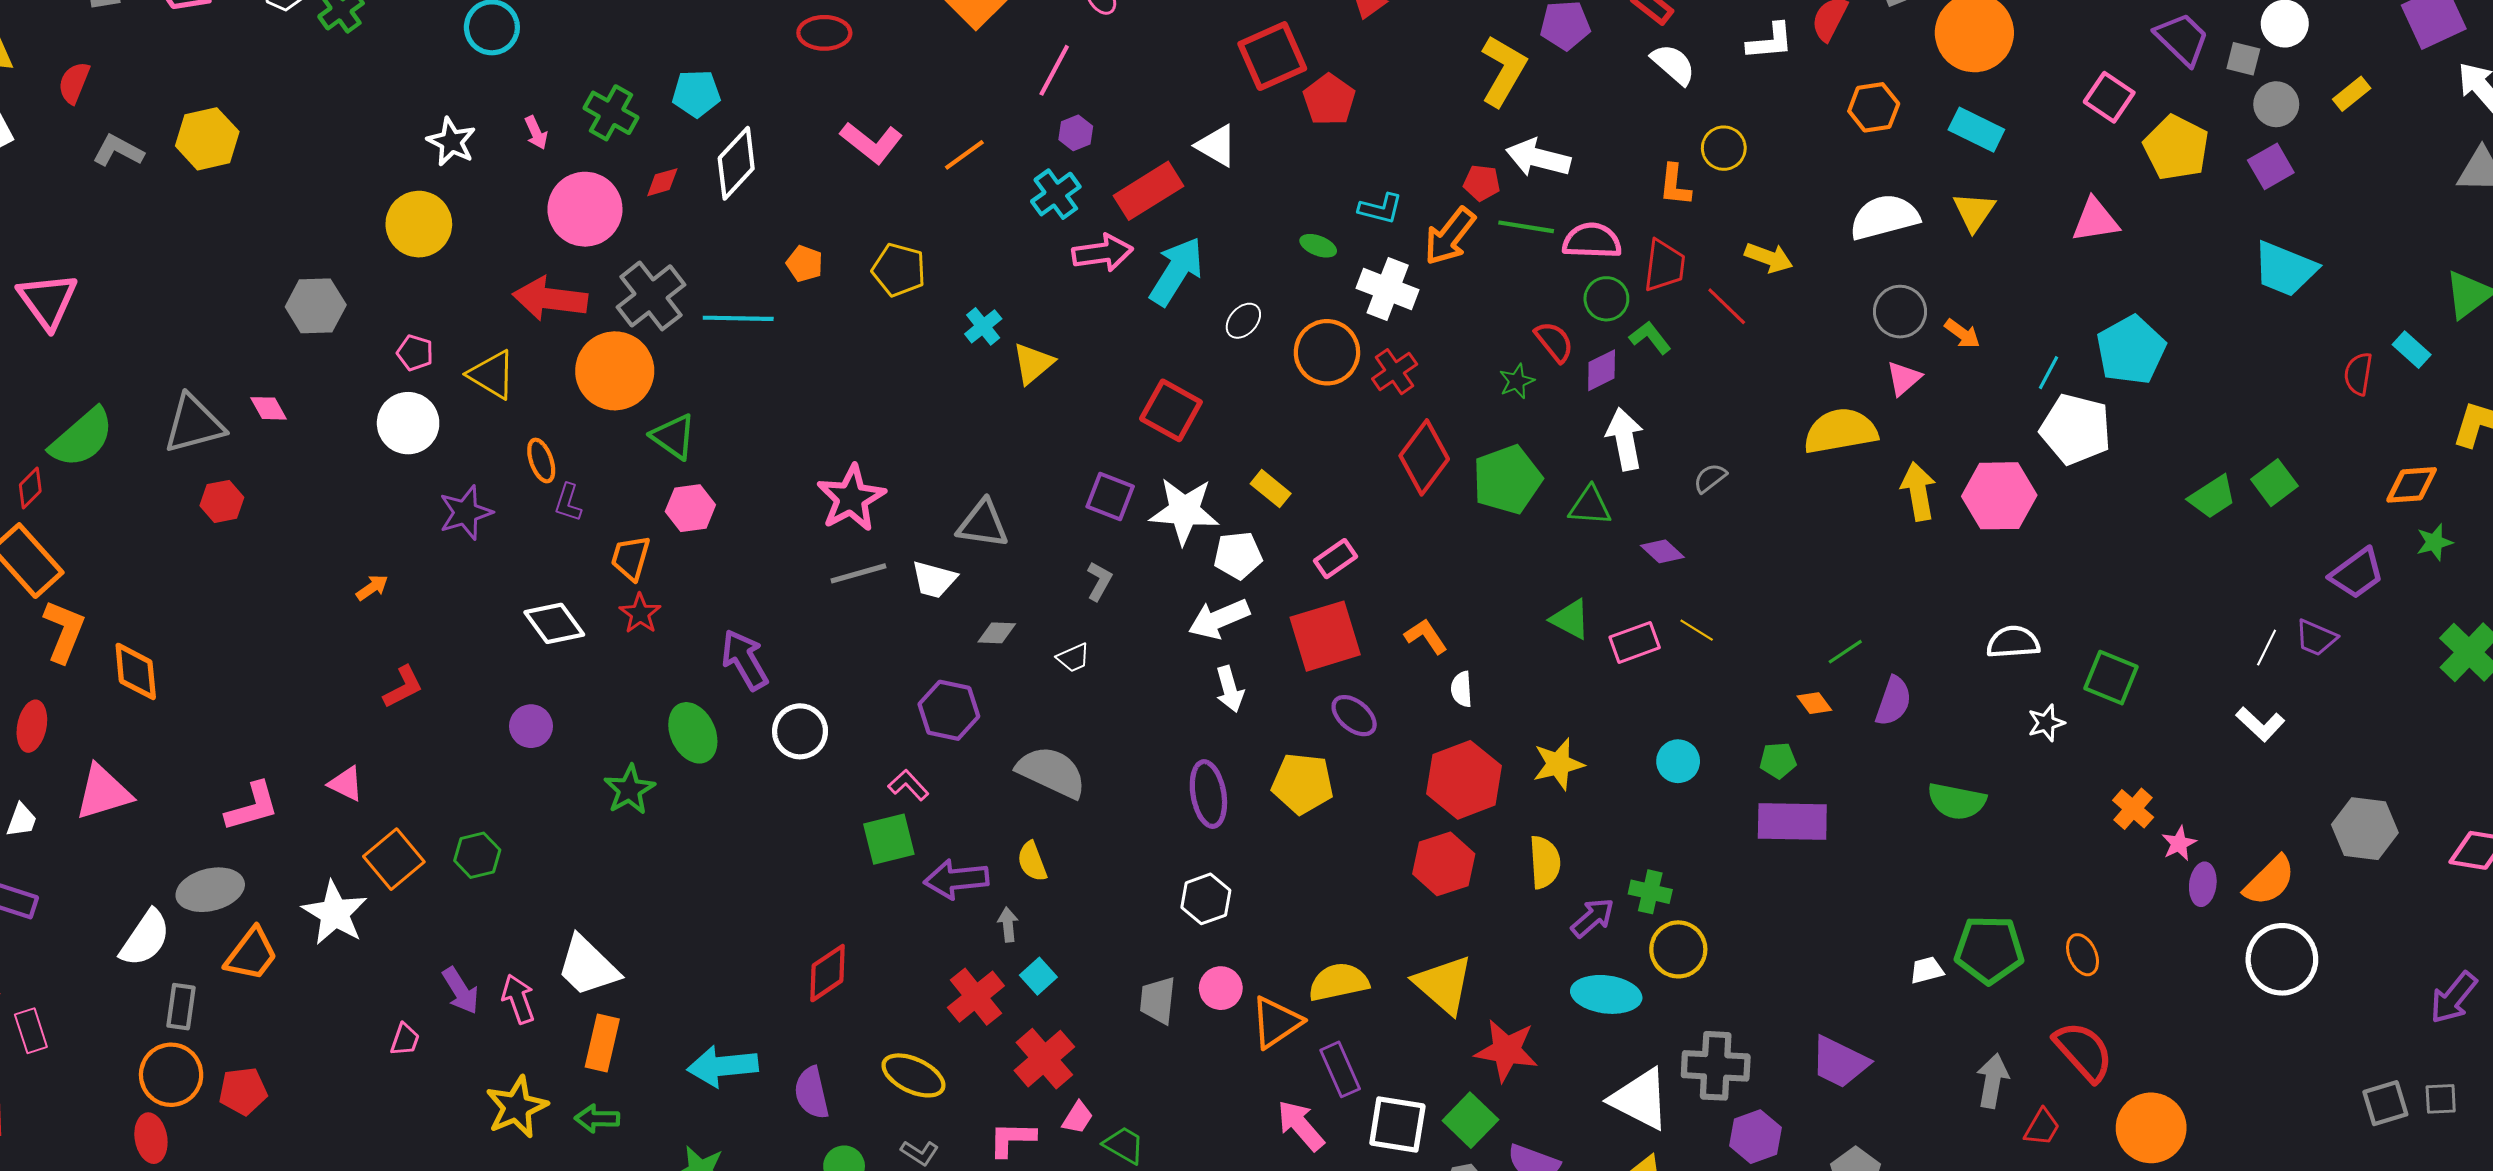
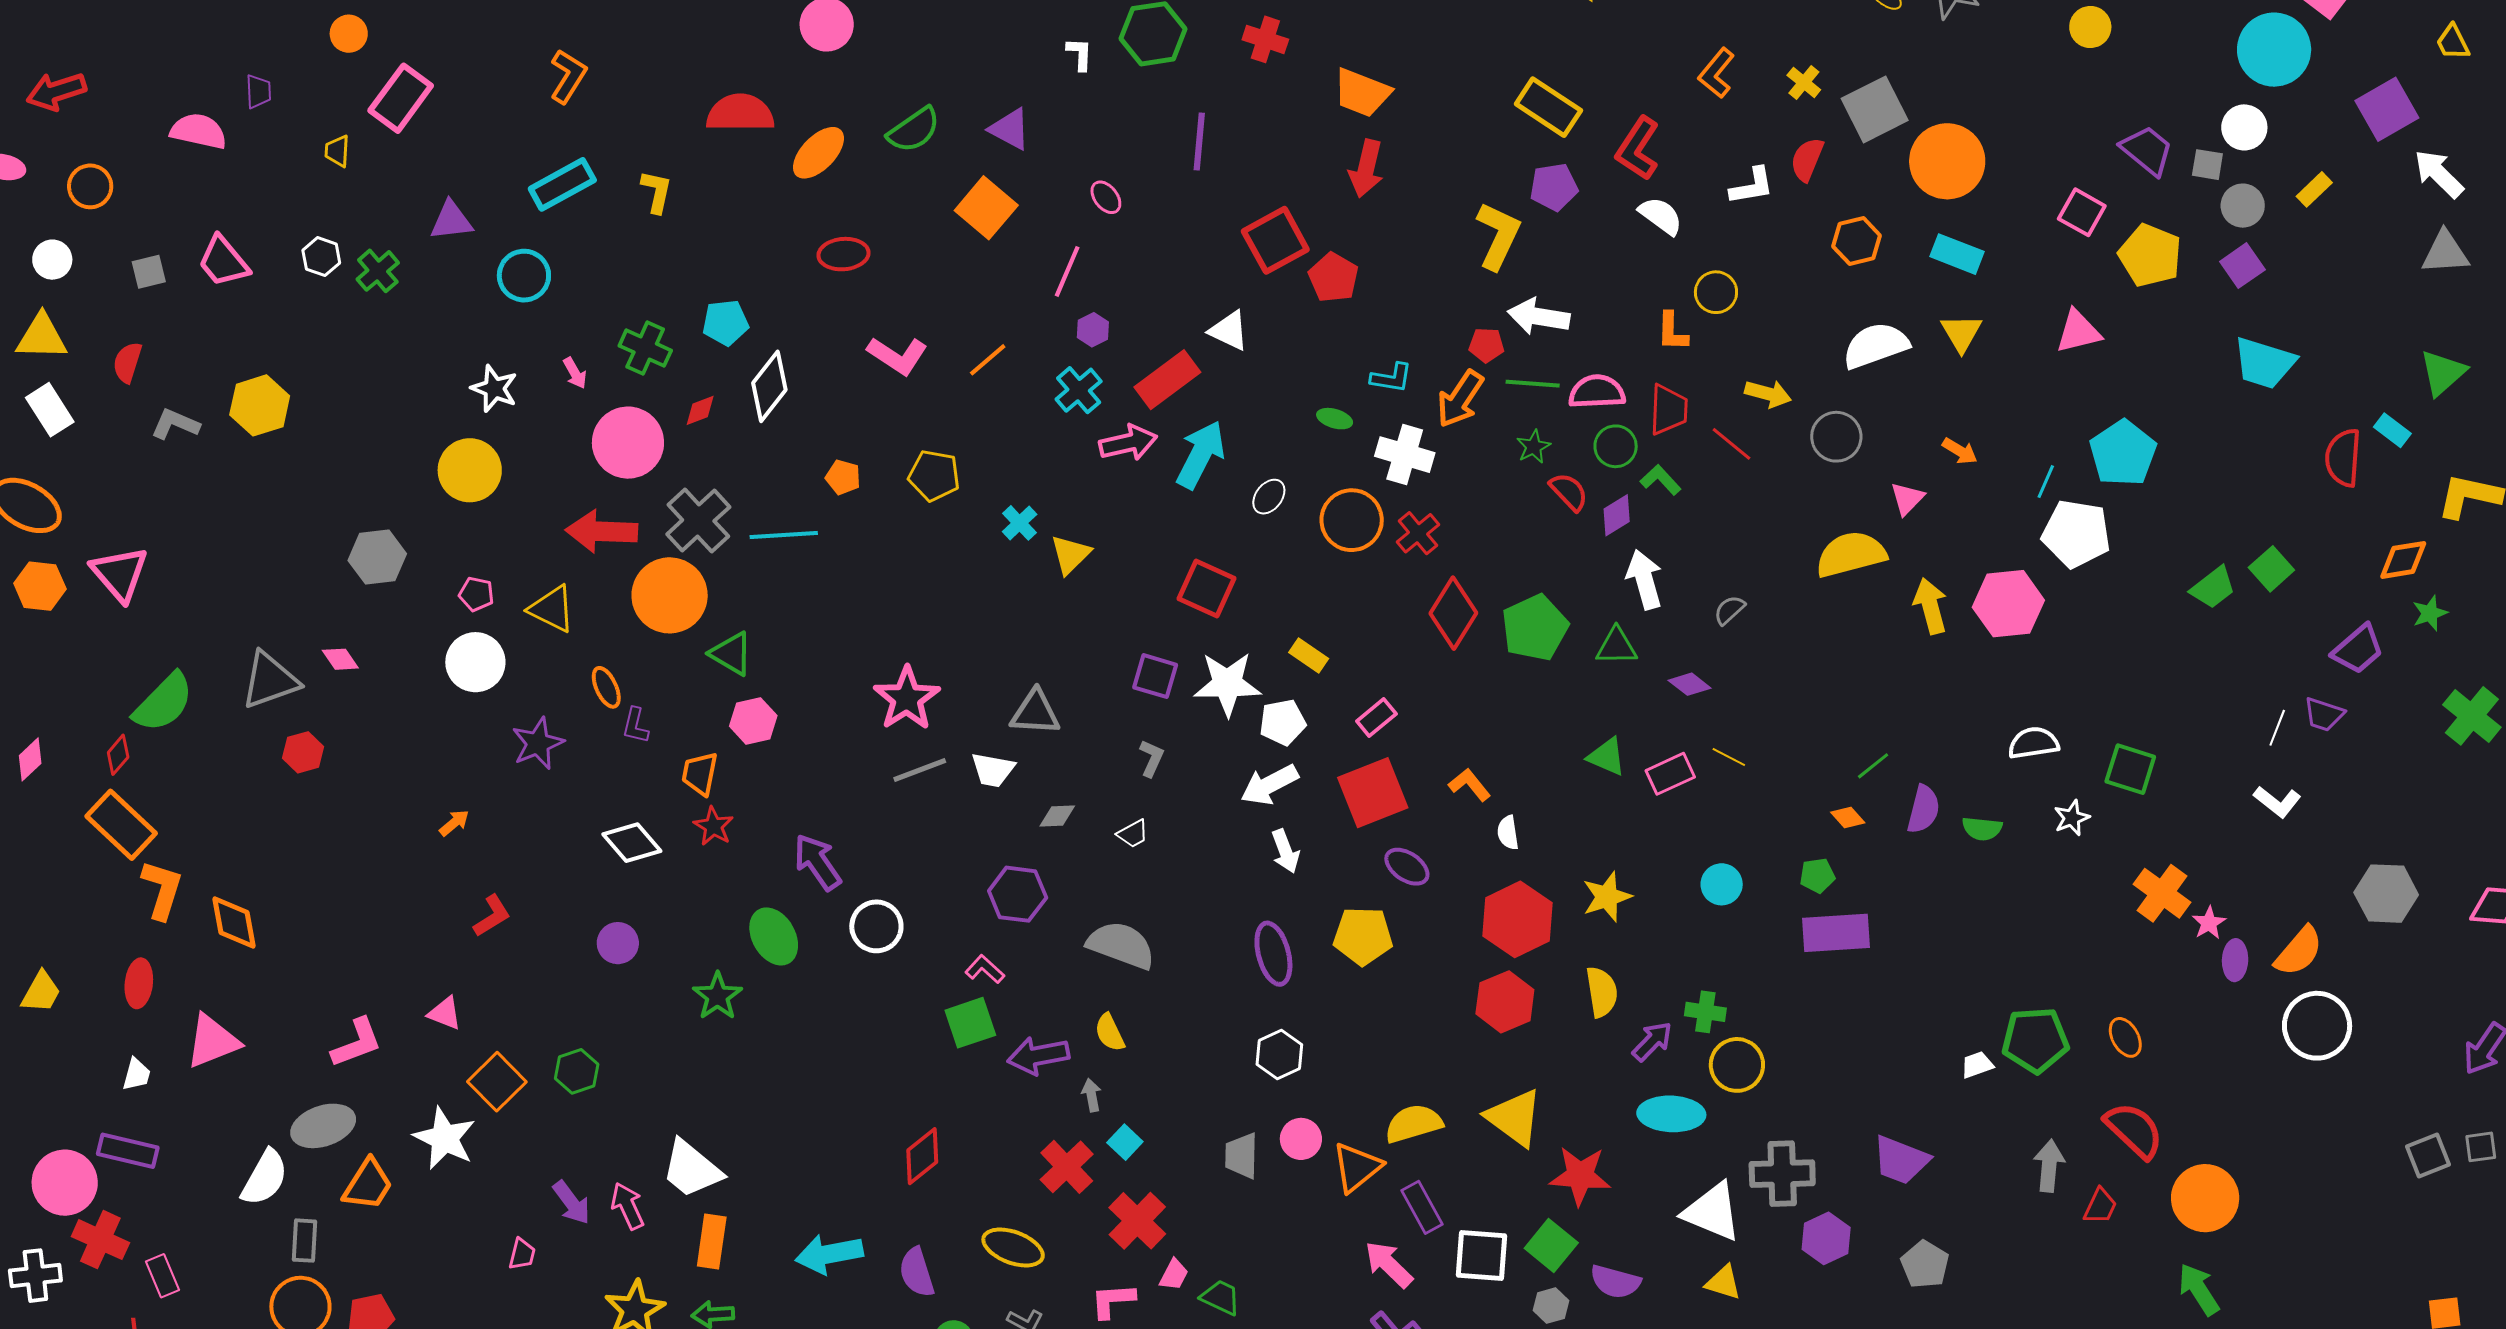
gray circle: (1900, 312) -> (1836, 437), moved
red semicircle: (2358, 374) -> (2343, 458), size x1.4
green star: (1517, 381) -> (1534, 447), moved
green semicircle: (1957, 801) -> (1982, 829), moved, size x0.7
orange cross: (2133, 809) -> (2162, 893), size x1.4

